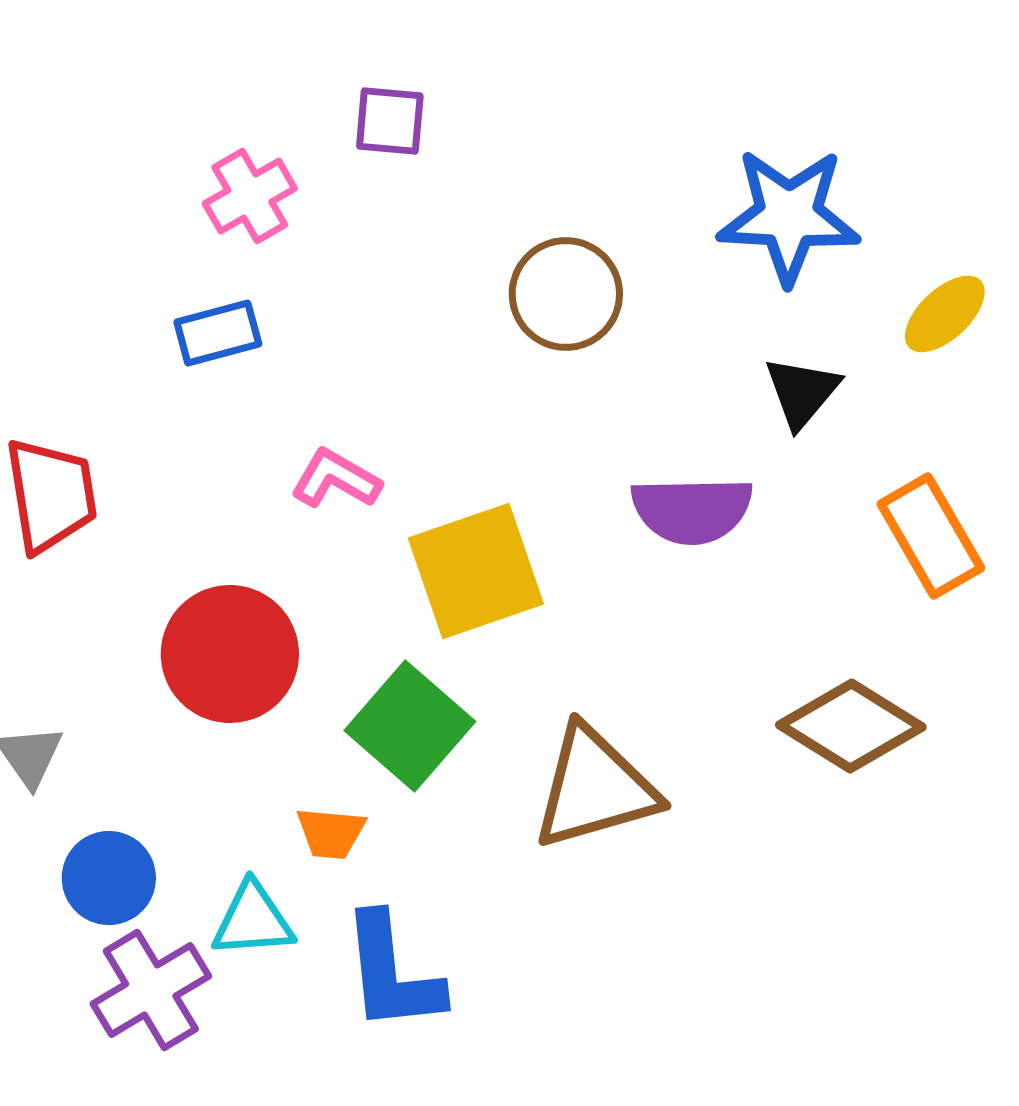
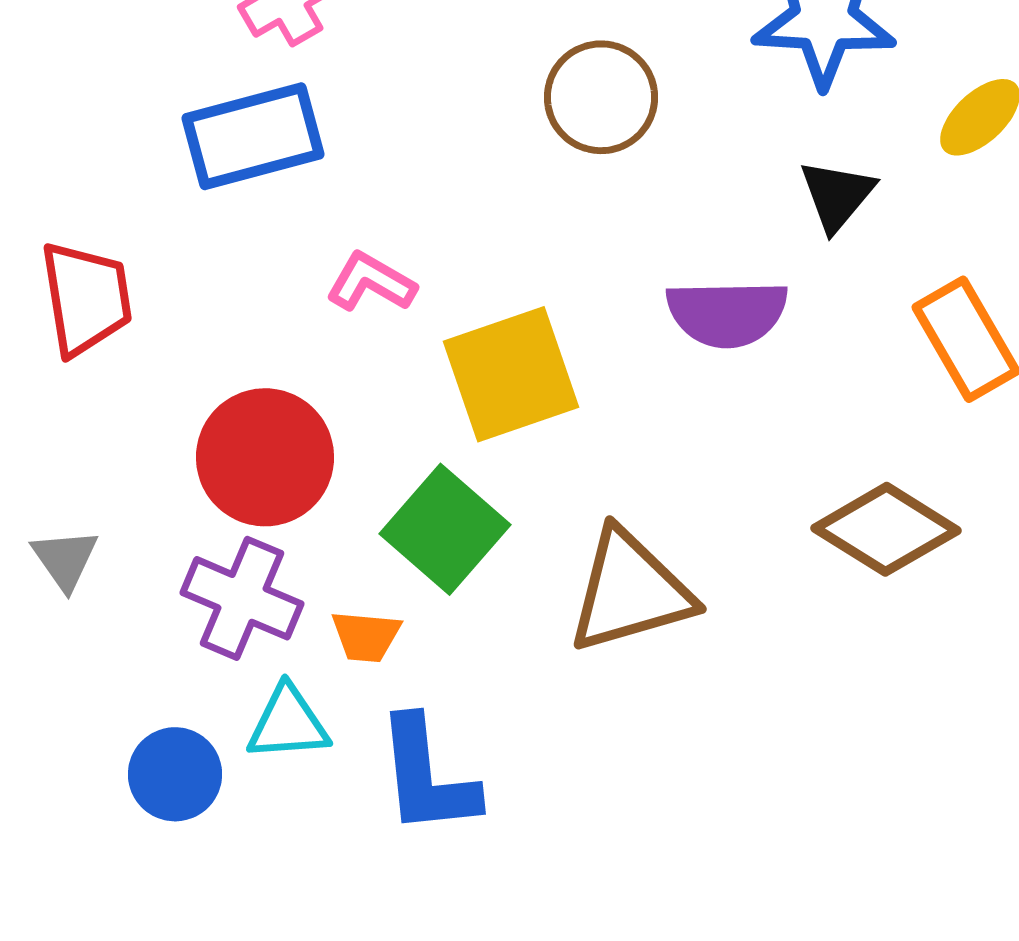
blue rectangle: (218, 333) -> (253, 136), size x1.6
blue circle: (109, 878) -> (175, 774), moved
purple cross: (151, 990) -> (242, 598), moved, turned -36

